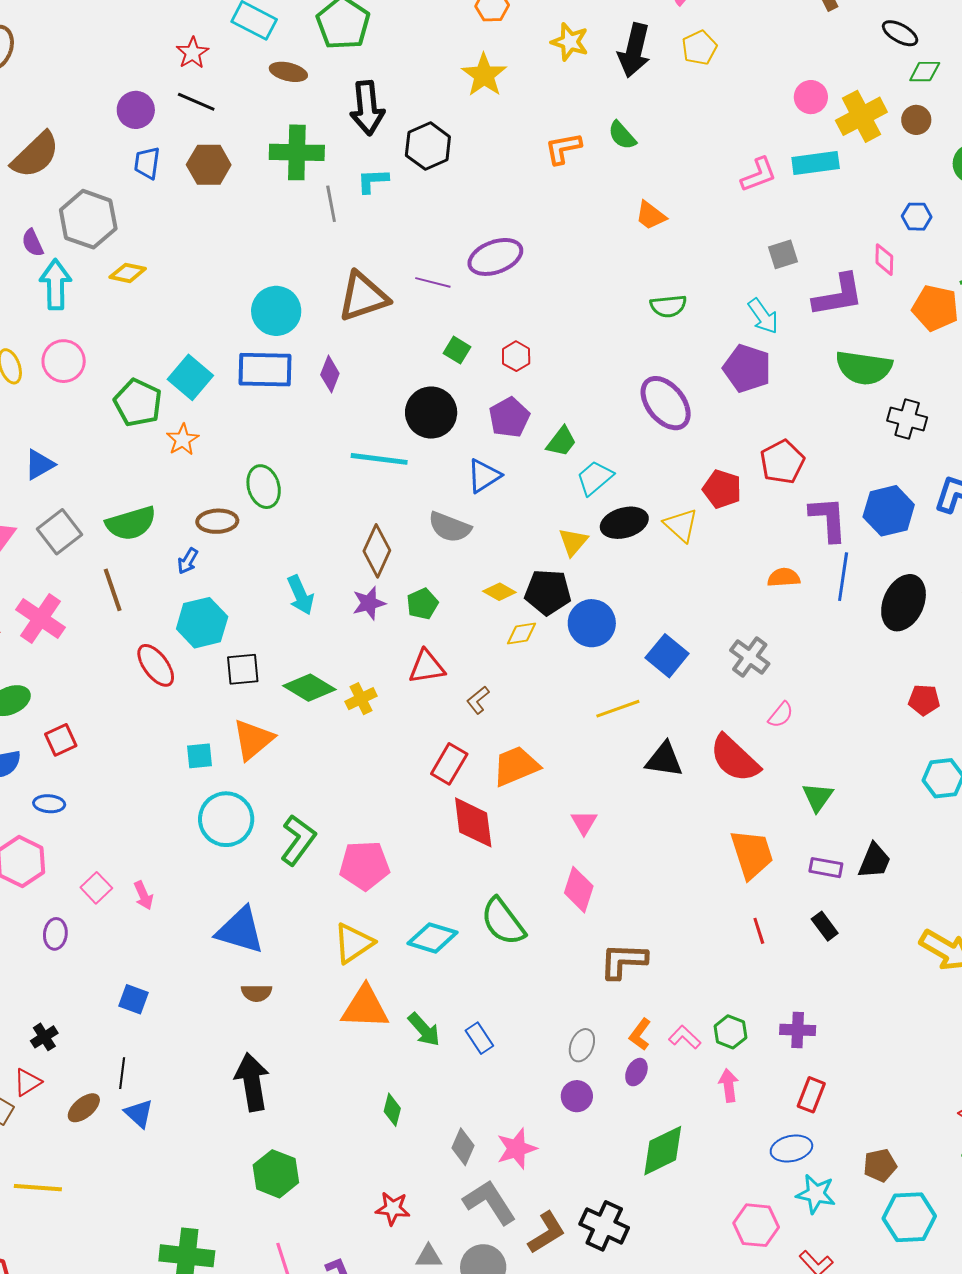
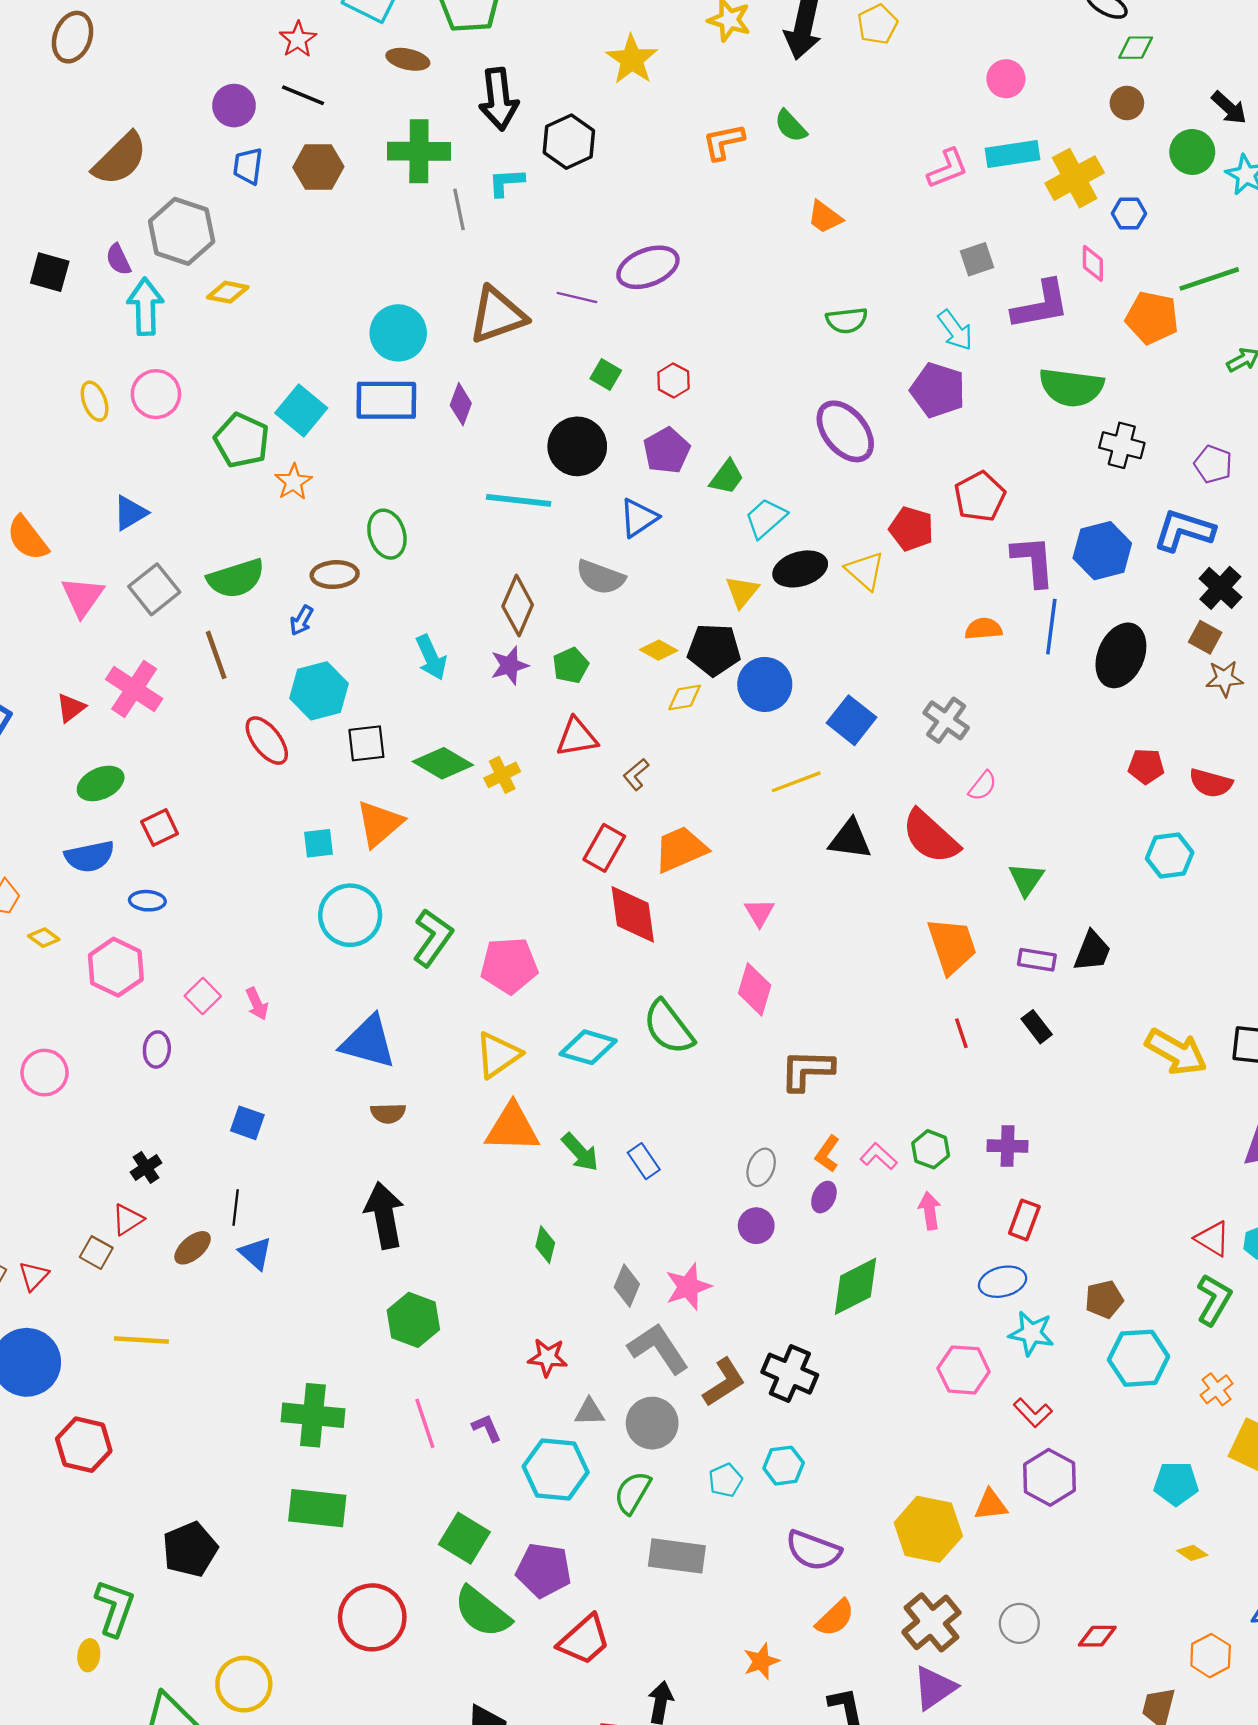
yellow cross: (861, 116) -> (1075, 178), moved

